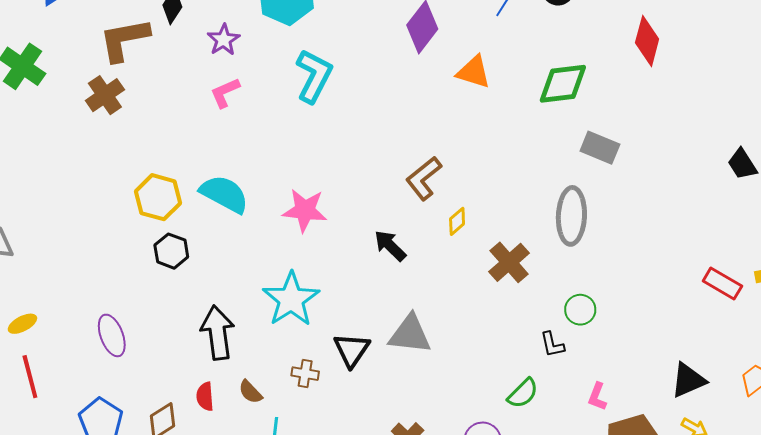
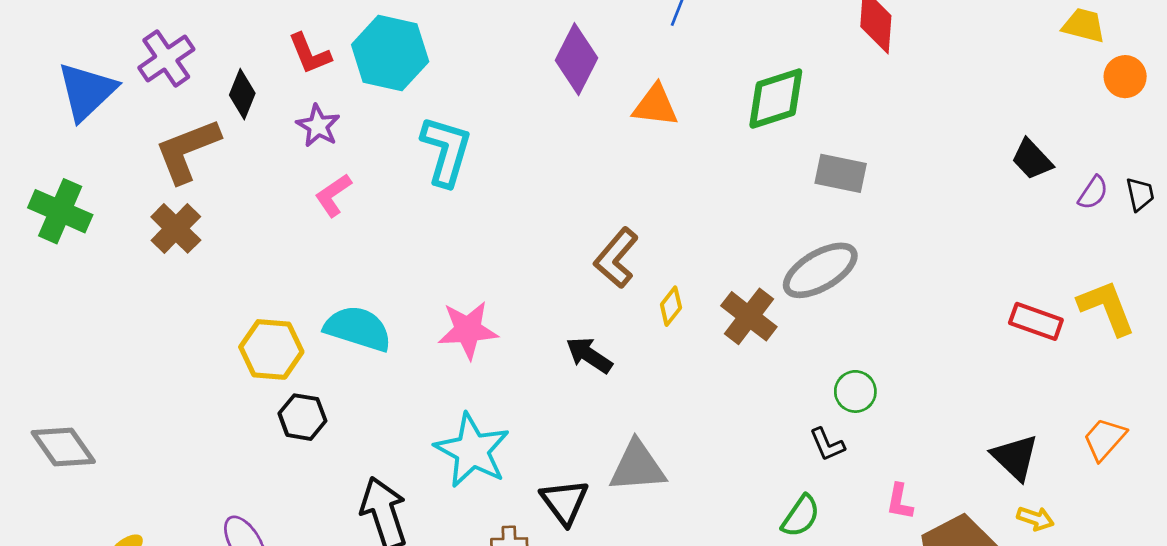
gray ellipse: (571, 216) -> (820, 270), turned 68
brown cross: (509, 262) -> (749, 316), moved
black triangle: (688, 380) -> (1015, 457), turned -42

